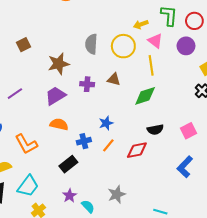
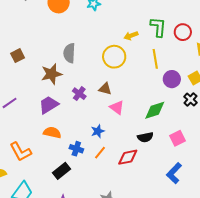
pink triangle: (155, 41) -> (117, 107), moved
gray semicircle: (91, 44) -> (69, 53), moved
purple circle: (186, 46) -> (172, 79), moved
yellow line: (151, 65) -> (155, 59), moved
purple cross: (87, 84) -> (79, 94), turned 32
green diamond: (145, 96) -> (155, 110), moved
blue cross: (84, 141) -> (76, 149), turned 32

